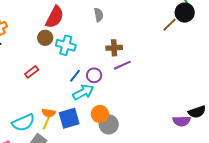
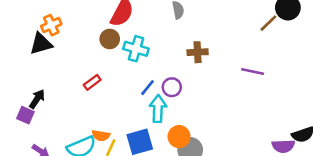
purple line: (122, 65) -> (253, 71), moved, turned 36
cyan arrow: (83, 92) -> (158, 109), turned -60
orange semicircle: (49, 113) -> (101, 136), moved

